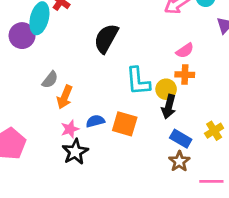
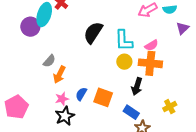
orange cross: (185, 75) -> (150, 63), size x1.6
cyan L-shape: (138, 81) -> (124, 41), moved
yellow circle: (166, 89) -> (124, 62), moved
blue semicircle: (95, 121) -> (81, 94), turned -48
blue rectangle: (181, 139) -> (131, 112), moved

